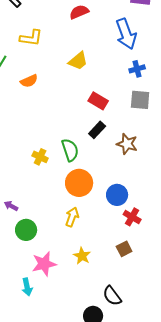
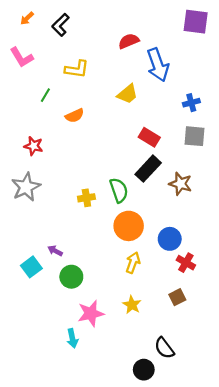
blue arrow: (126, 34) -> (158, 65), moved
black rectangle: (97, 130) -> (148, 169), size x1.4
yellow cross: (40, 157) -> (86, 198), turned -35
yellow arrow: (72, 217) -> (133, 263), moved

